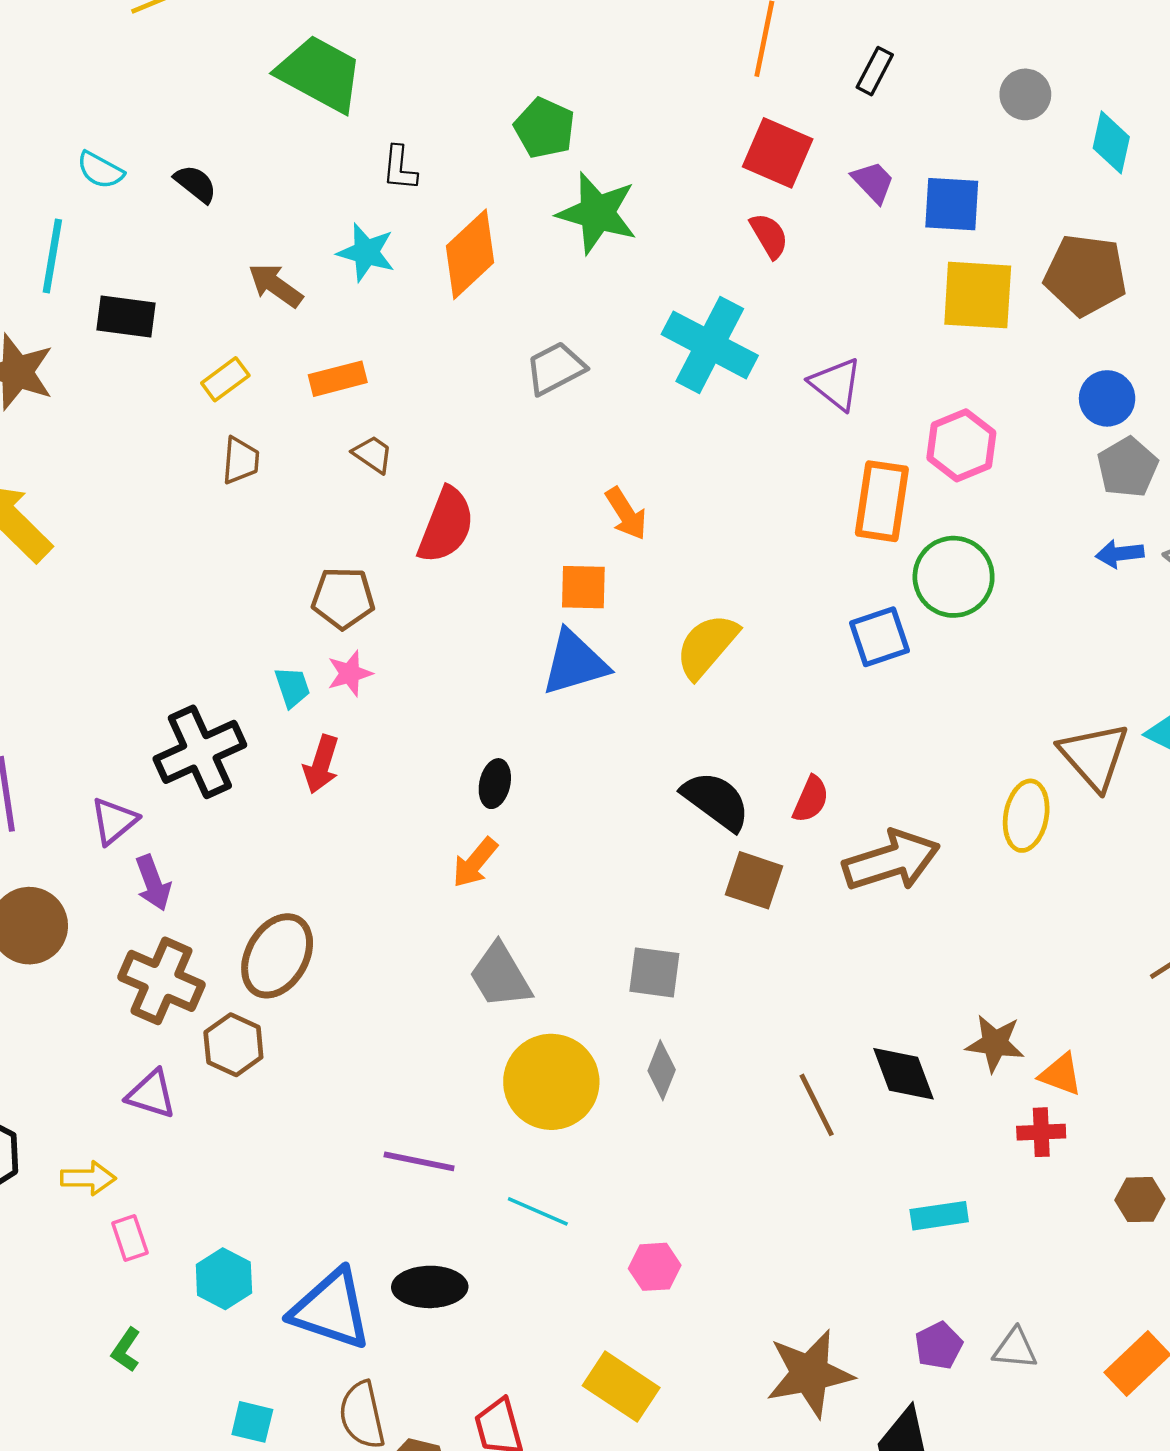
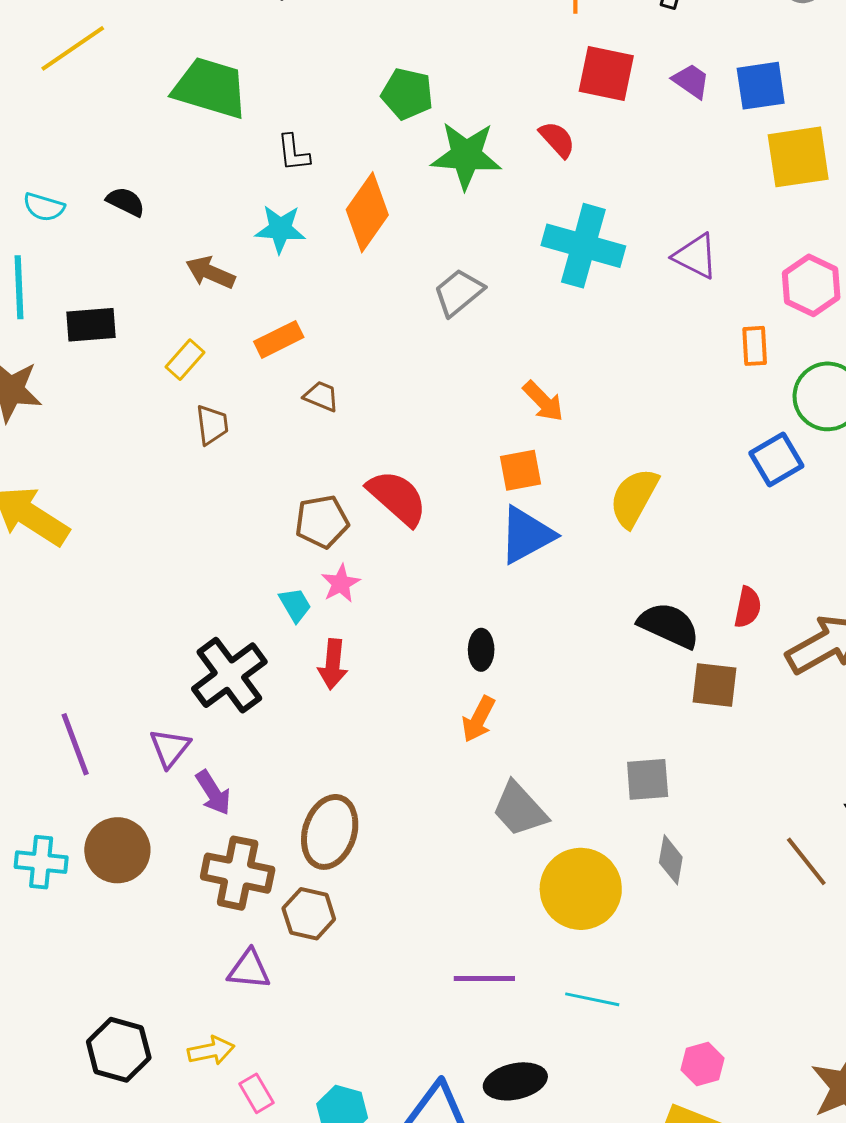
red semicircle: (769, 236) -> (557, 139), moved
orange rectangle: (882, 501) -> (755, 346), size x0.6
red semicircle: (446, 525) -> (397, 498), moved, turned -58
pink hexagon: (655, 1267) -> (703, 1064), moved

